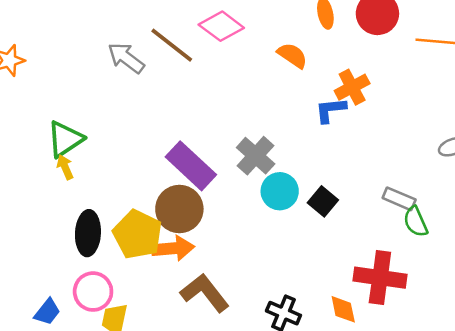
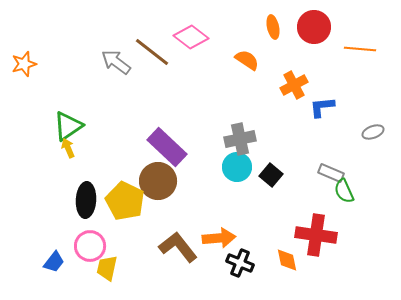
blue L-shape: (330, 110) -> (322, 107), moved
gray cross: (256, 156) -> (240, 139), moved, turned 36
orange arrow: (173, 248) -> (219, 238), moved

